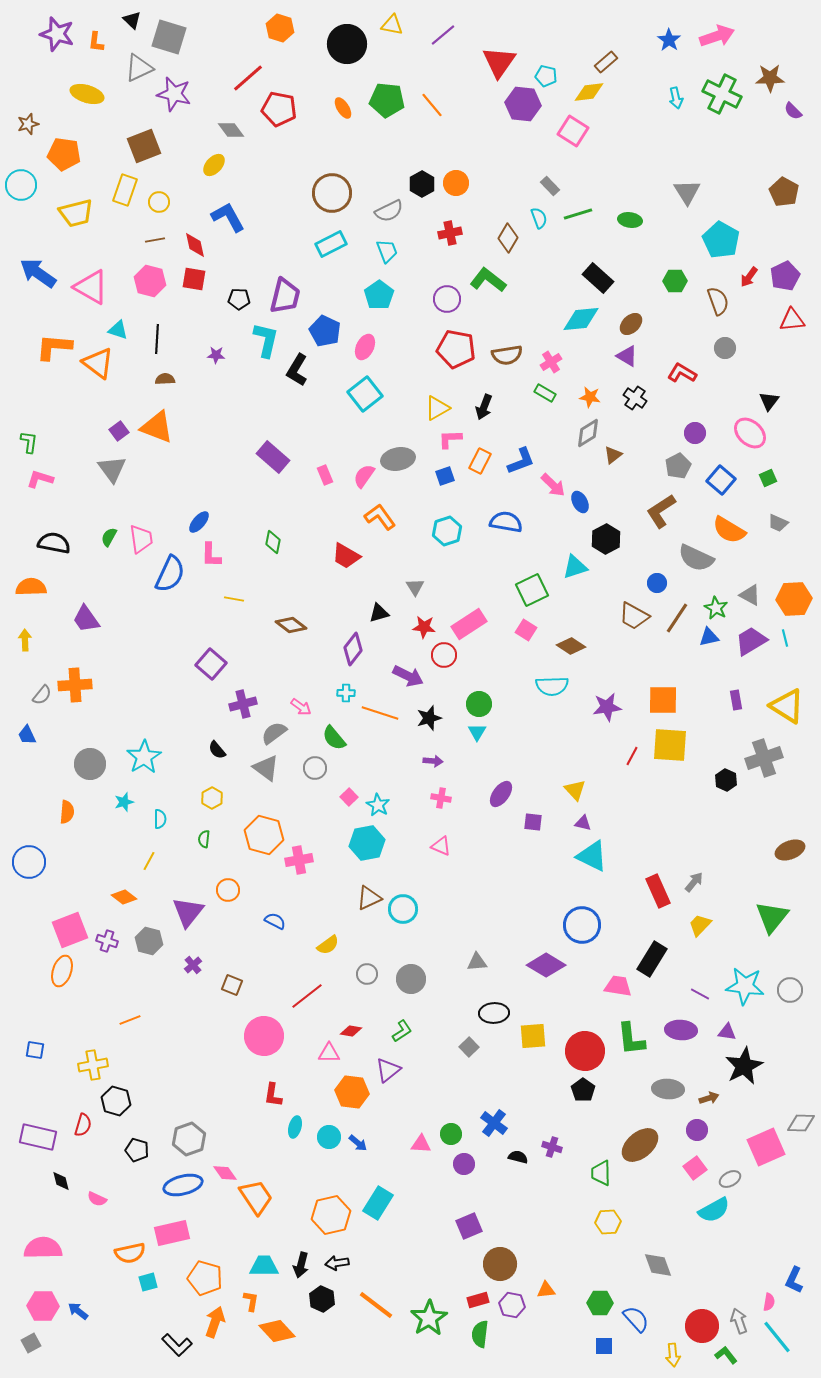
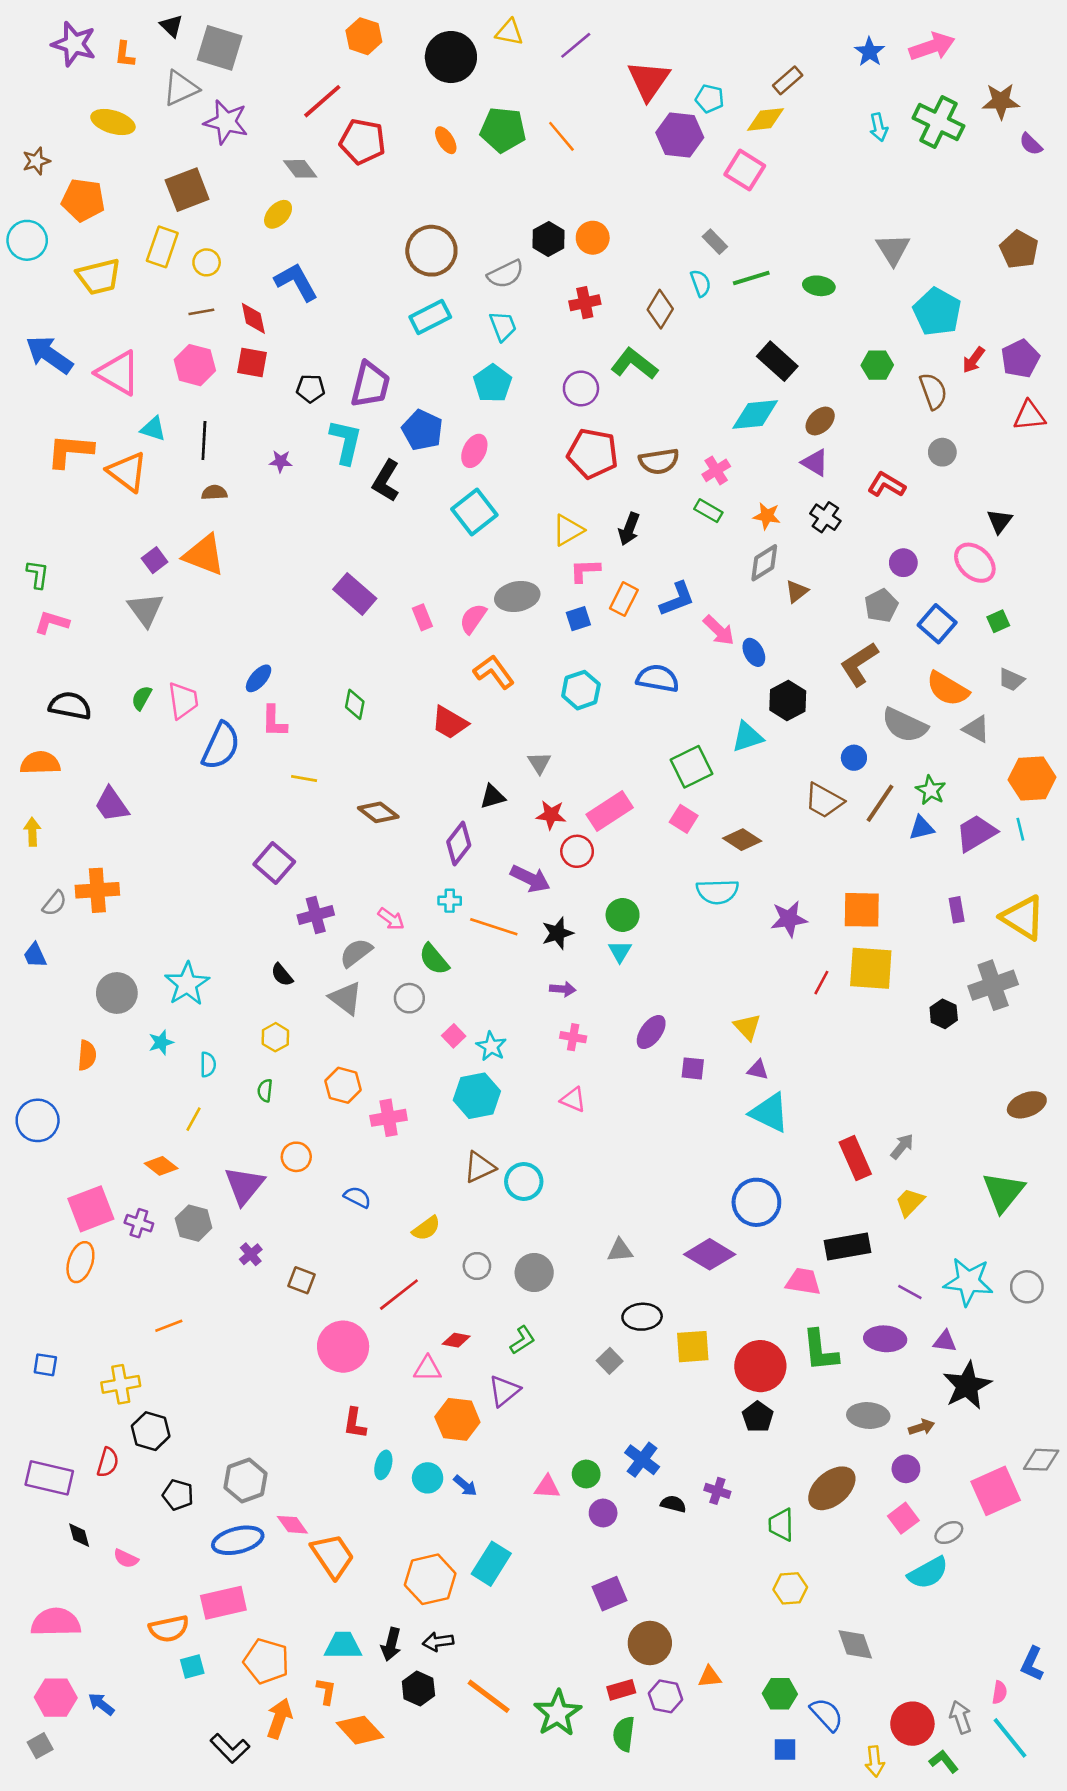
gray triangle: (750, 595) -> (976, 729), moved
orange hexagon: (264, 835) -> (343, 1085), size x0.7
black rectangle: (652, 959) -> (847, 1246), turned 48

